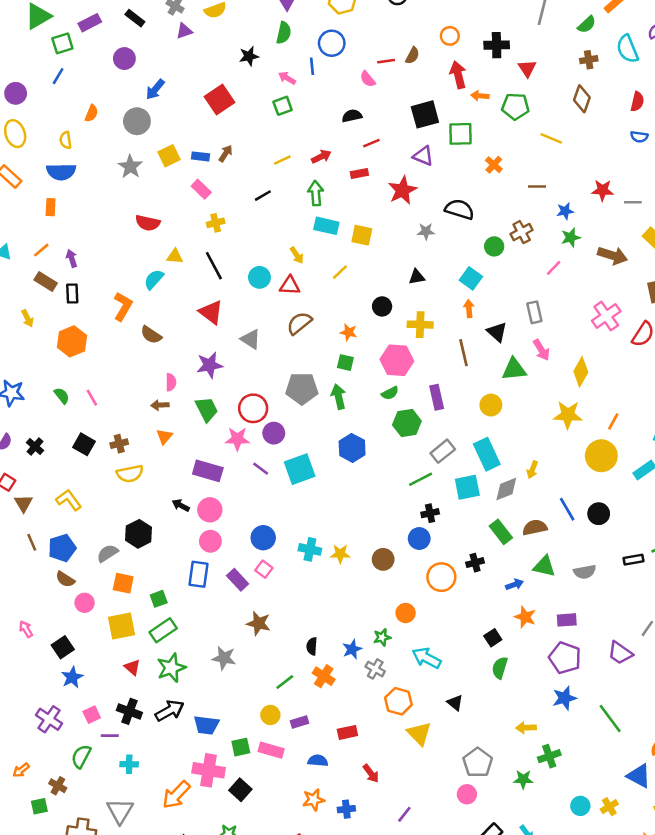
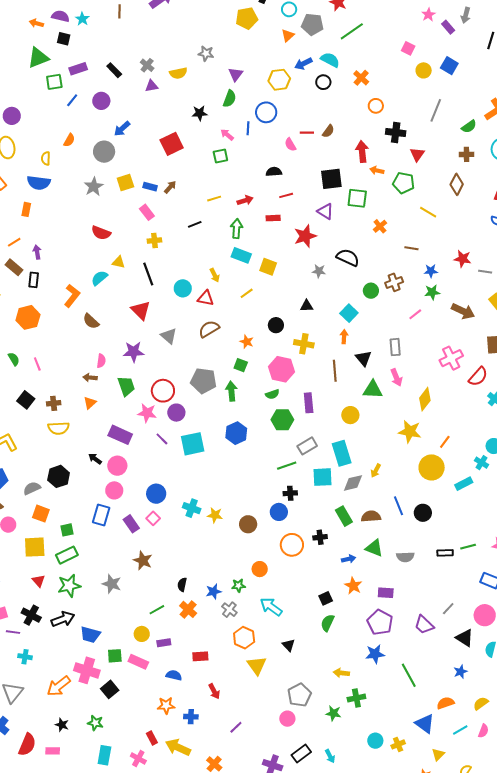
orange circle: (450, 36) -> (376, 106), moved
blue line: (58, 76) -> (72, 100), moved

